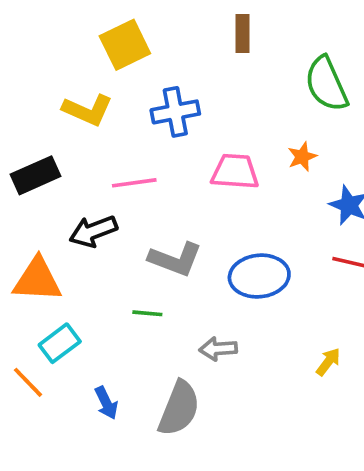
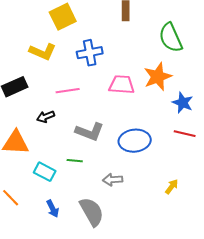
orange star: (302, 157) -> (158, 77), size x1.8
black arrow: (93, 231) -> (46, 117), size x0.7
cyan rectangle: (60, 343) -> (45, 172), moved, turned 65
gray semicircle: (179, 408) -> (92, 212), turned -52

